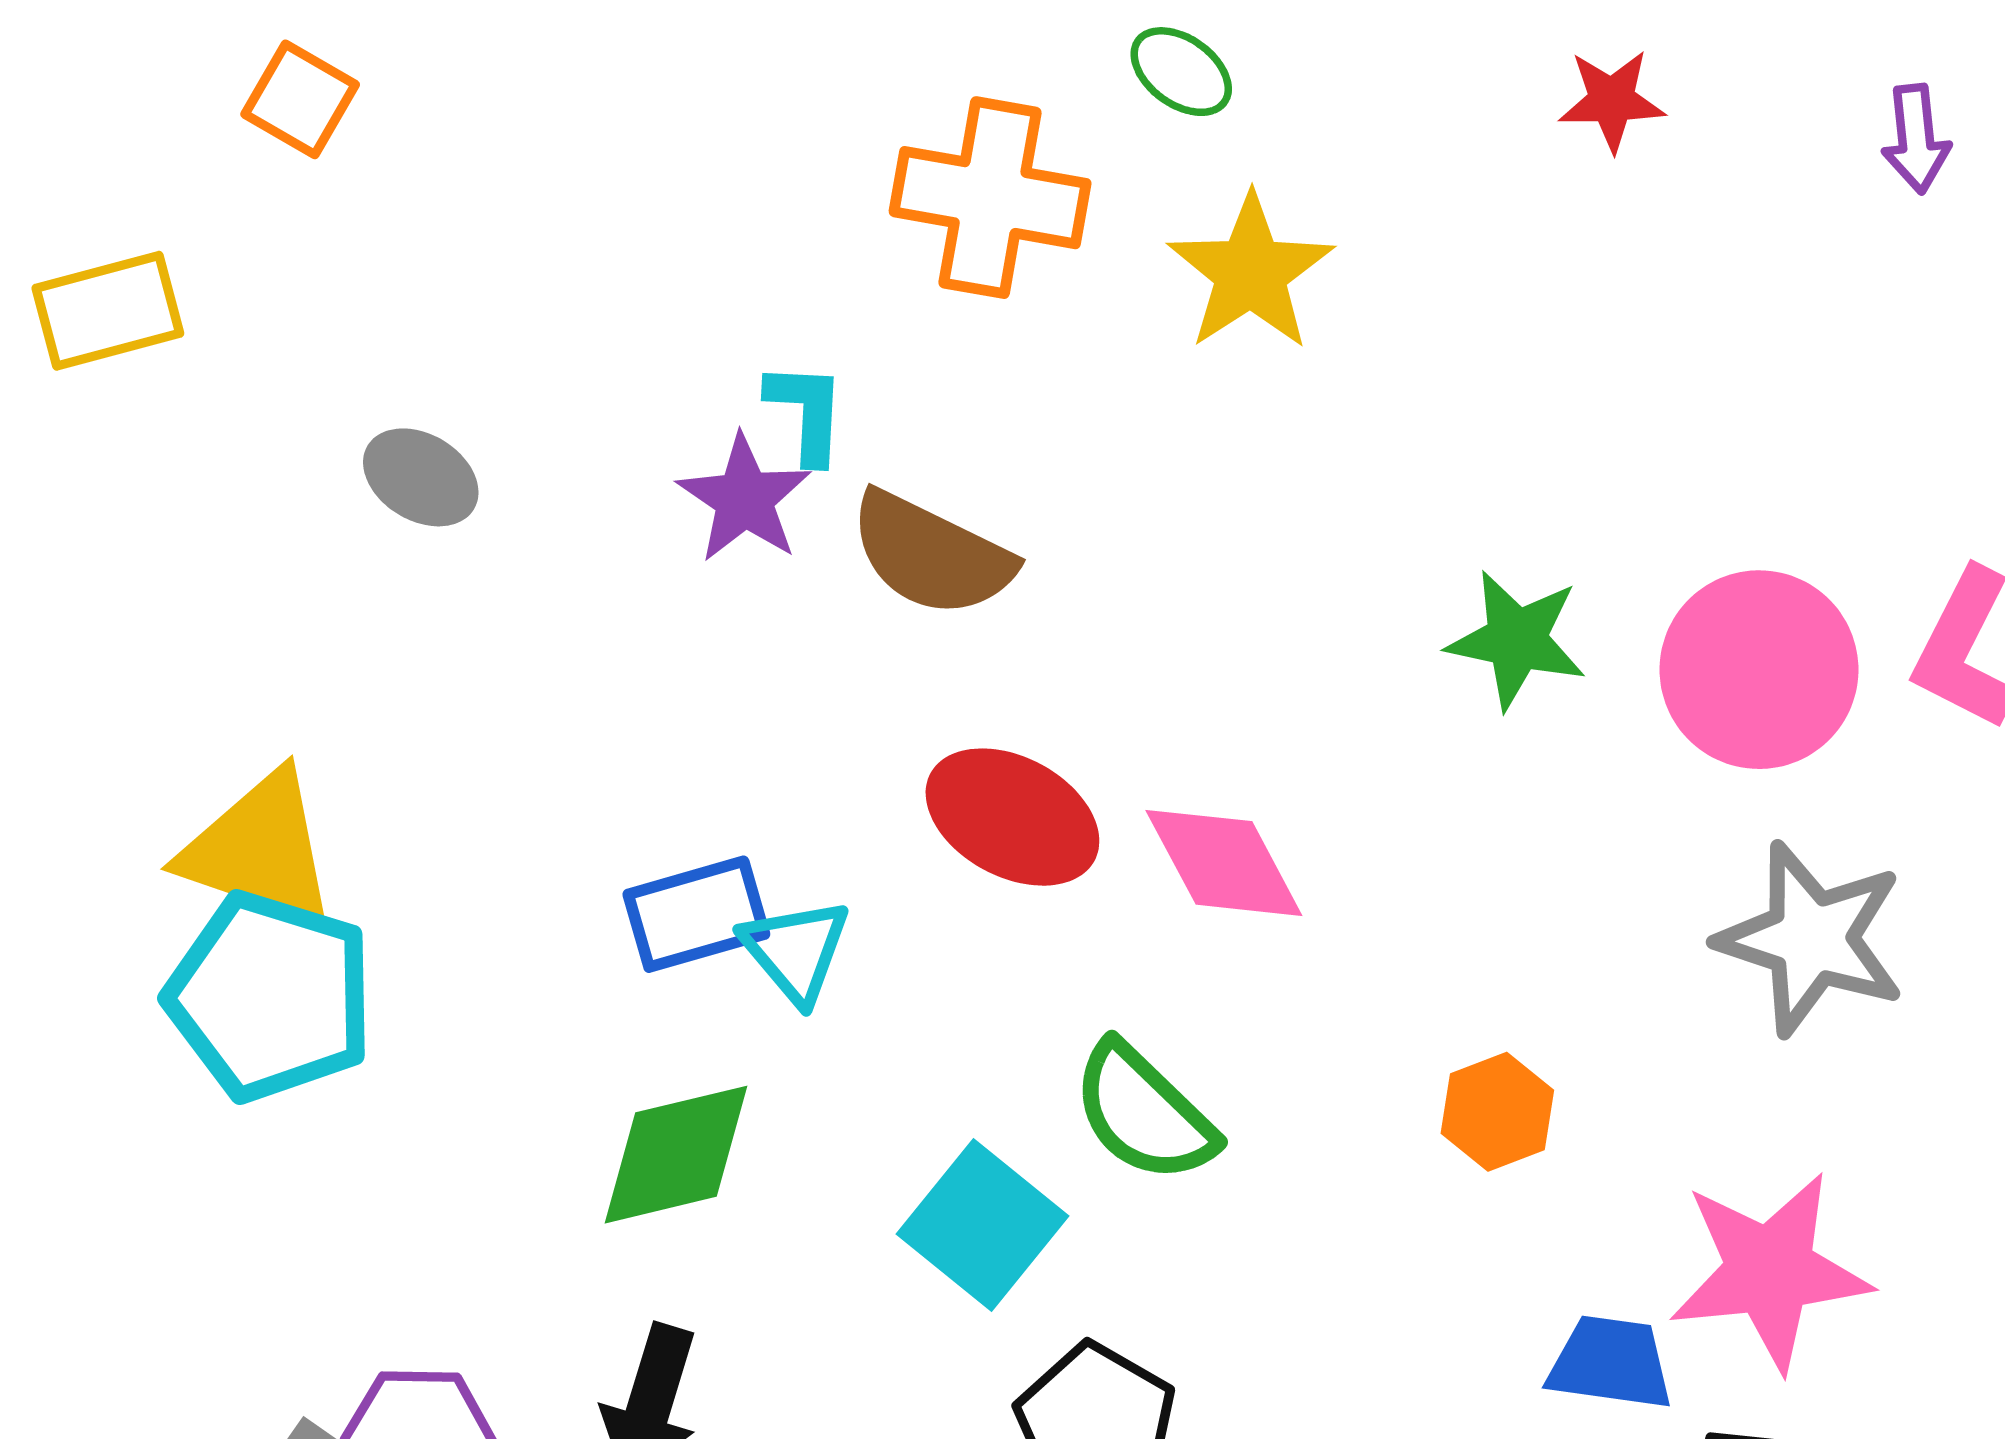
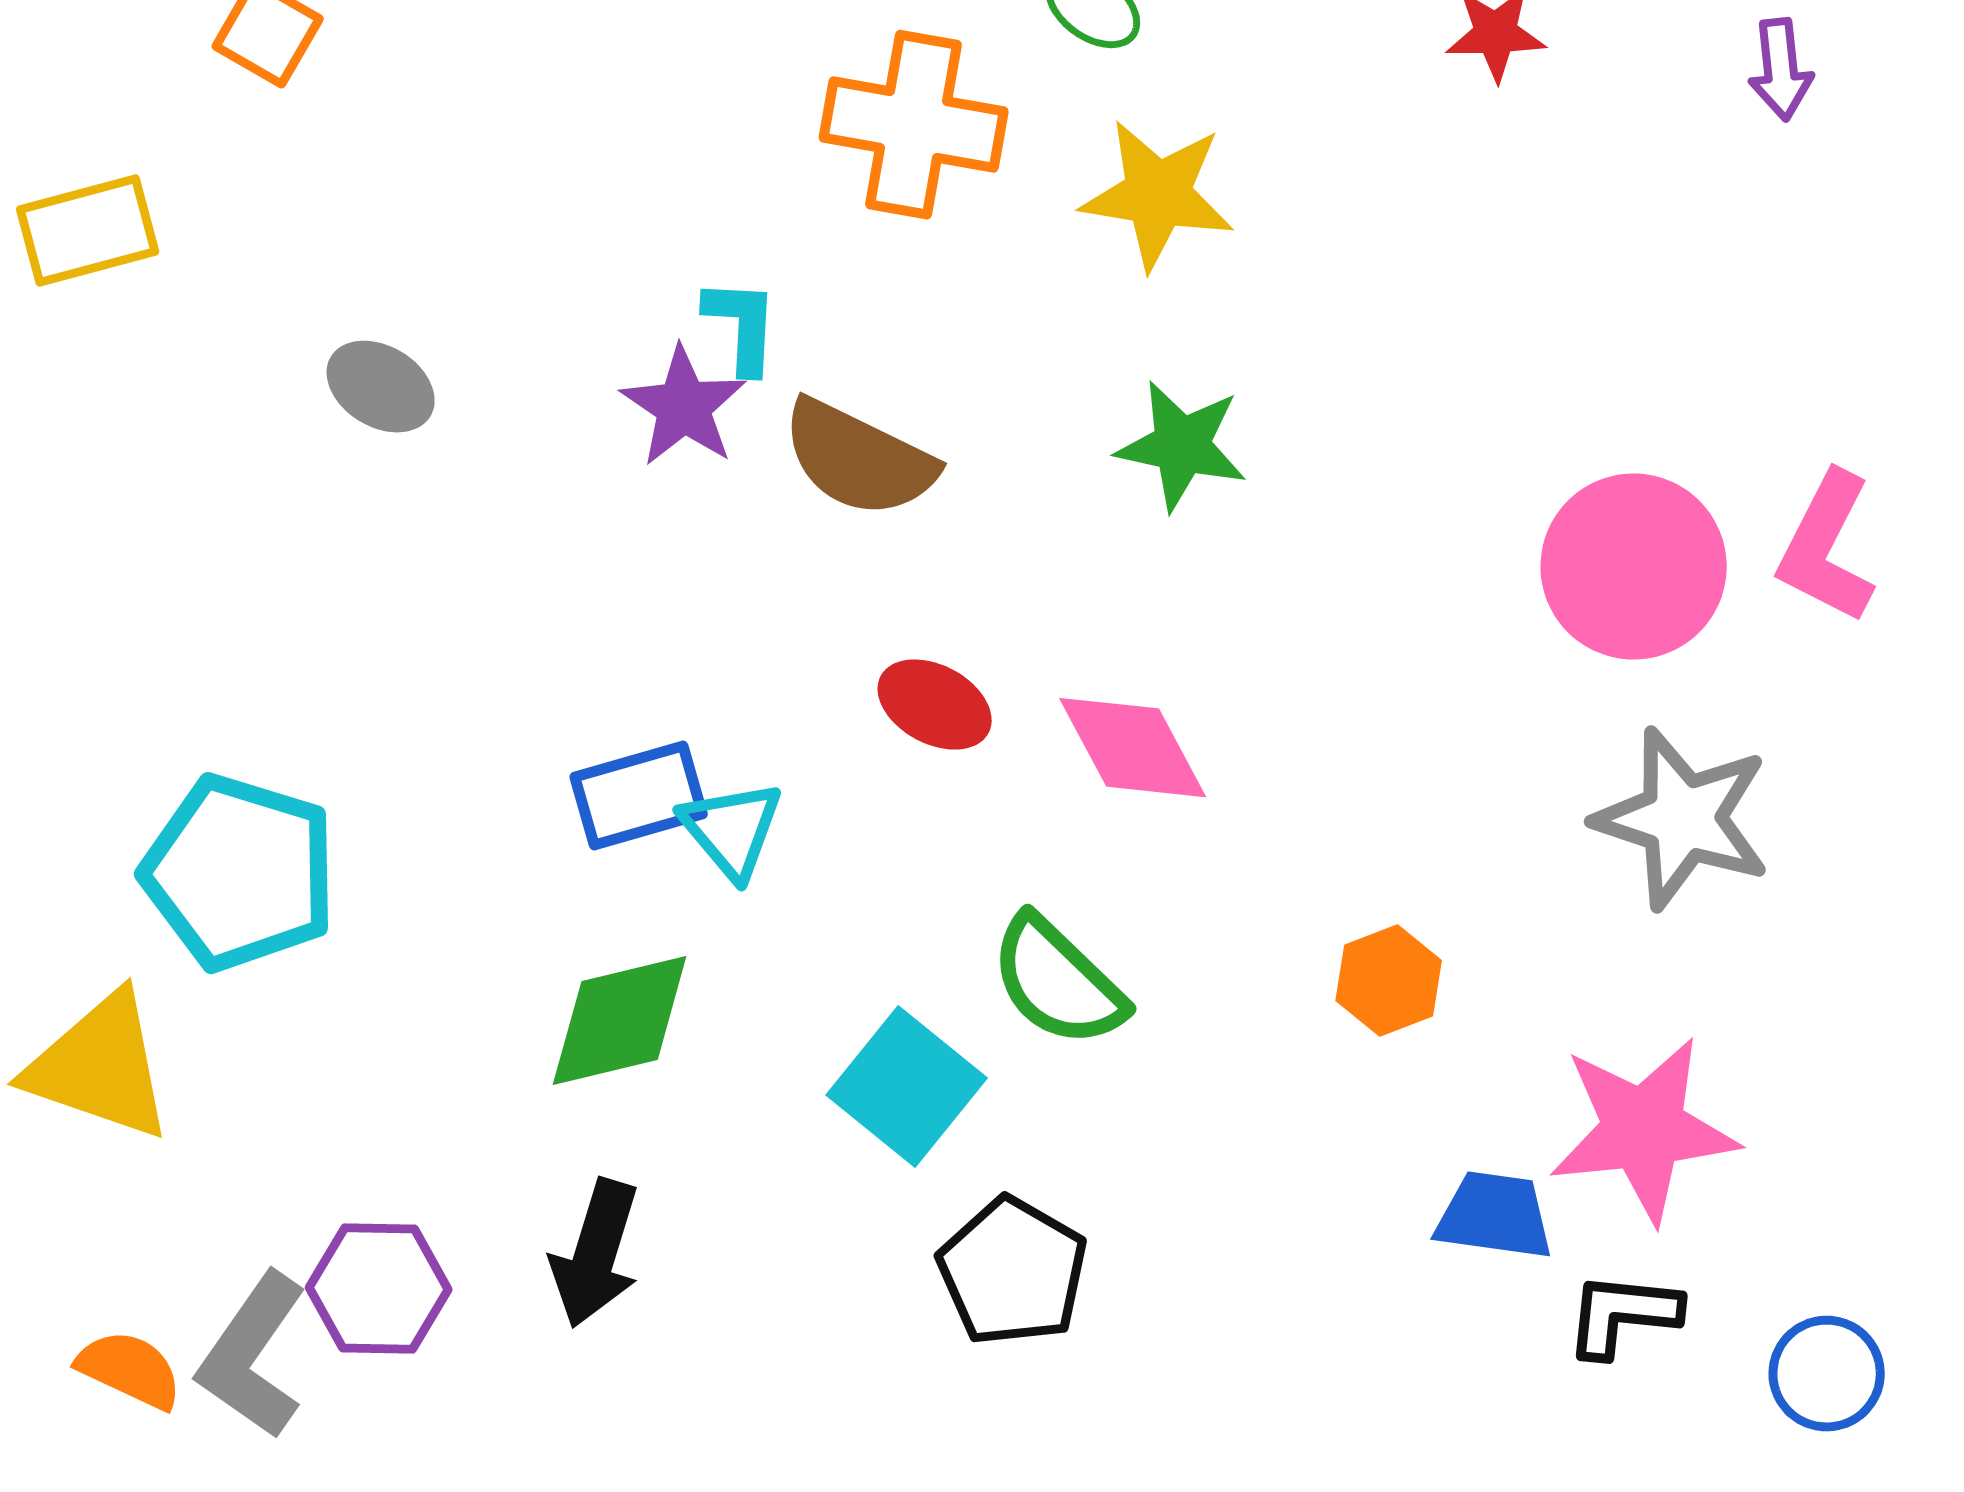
yellow star: (1251, 272) -> (1158, 195), turned -30
green star: (1517, 640) -> (1182, 446), moved
red ellipse: (1012, 817) -> (935, 705), size x0.7
yellow triangle: (260, 850) -> (100, 1067), moved

